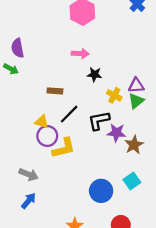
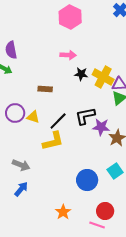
yellow cross: (114, 95) -> (103, 77), moved, size x1.5
black line: (69, 114) -> (58, 121), moved
purple circle: (47, 136) -> (15, 113), moved

